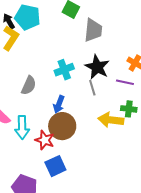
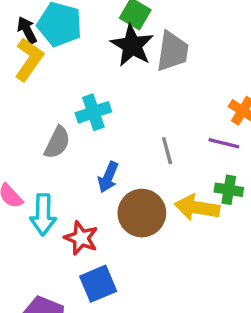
black star: (97, 67) -> (132, 45), moved
cyan cross: (64, 70) -> (93, 112), moved
brown circle: (62, 126) -> (142, 213), moved

